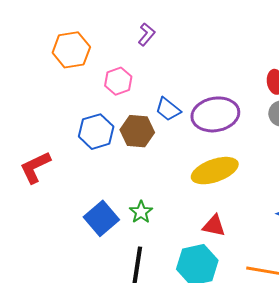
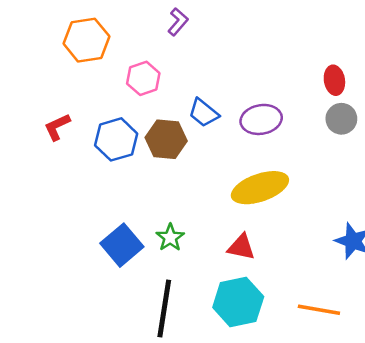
purple ellipse: (215, 114) -> (261, 119), size x0.7
red L-shape: (35, 167) -> (57, 127), moved, size x0.7
red triangle: (214, 226) -> (241, 247), moved

